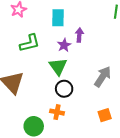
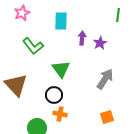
green L-shape: (30, 43) -> (33, 46), turned 65
purple star: (64, 45) -> (100, 43), moved
black circle: (64, 89) -> (54, 95), moved

